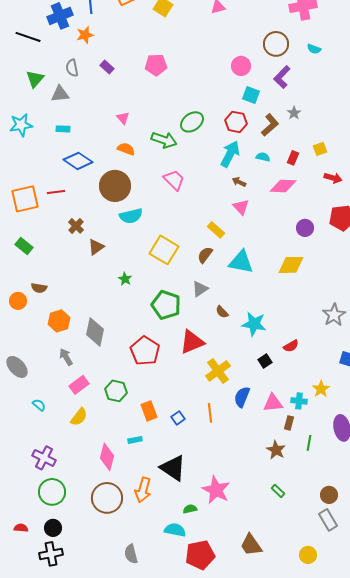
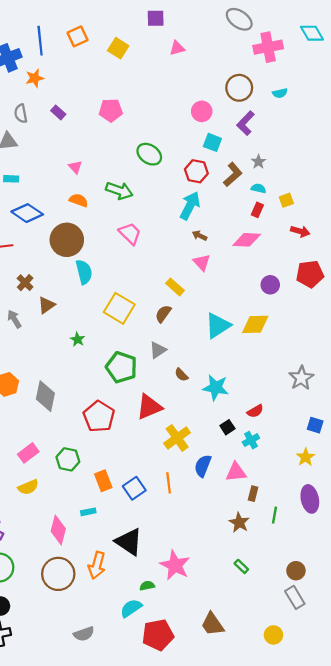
cyan semicircle: (314, 49) -> (280, 93), turned -32
green ellipse: (192, 122) -> (149, 154), moved, turned 70
cyan semicircle: (263, 157) -> (258, 188), moved
cyan semicircle: (131, 216) -> (84, 272), turned -90
cyan triangle: (241, 262) -> (218, 325), moved, turned -44
gray arrow: (66, 357) -> (14, 319), moved
yellow star: (321, 389) -> (306, 457), moved
cyan cross: (299, 401) -> (251, 440), moved, turned -35
yellow semicircle: (79, 417) -> (28, 487), turned 30
blue square: (178, 418) -> (134, 488), size x1.5
cyan semicircle: (175, 530) -> (131, 608), turned -45
gray semicircle: (131, 554) -> (84, 634), turned -96

